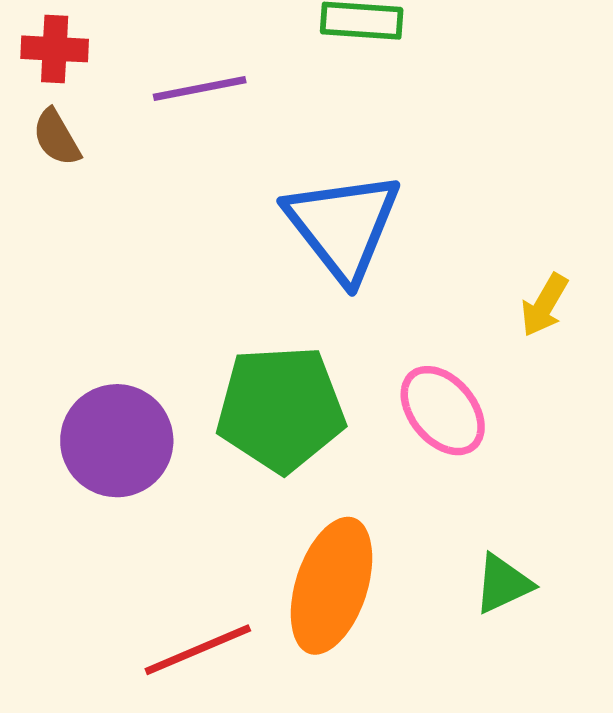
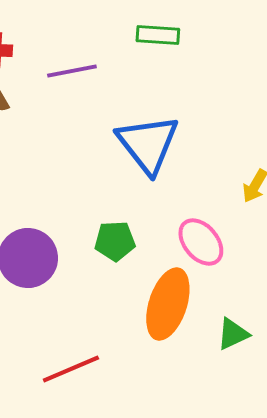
green pentagon: (281, 409) -> (115, 241), size x0.6
orange ellipse: (332, 586) -> (168, 304), moved

